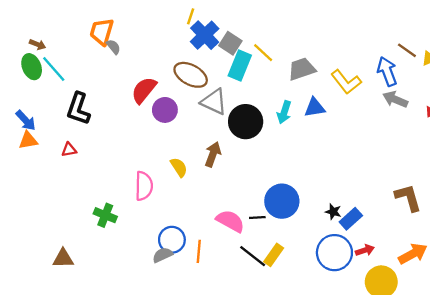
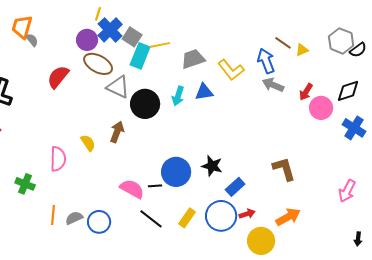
yellow line: (263, 53) -> (160, 45), turned -54
purple circle: (165, 110) -> (87, 40), moved
black star: (333, 212) -> (212, 166), moved, size x1.5
blue circle: (172, 240) -> (99, 222), moved
orange line: (199, 251) -> (53, 215), moved
yellow rectangle: (274, 255) -> (187, 218), moved

